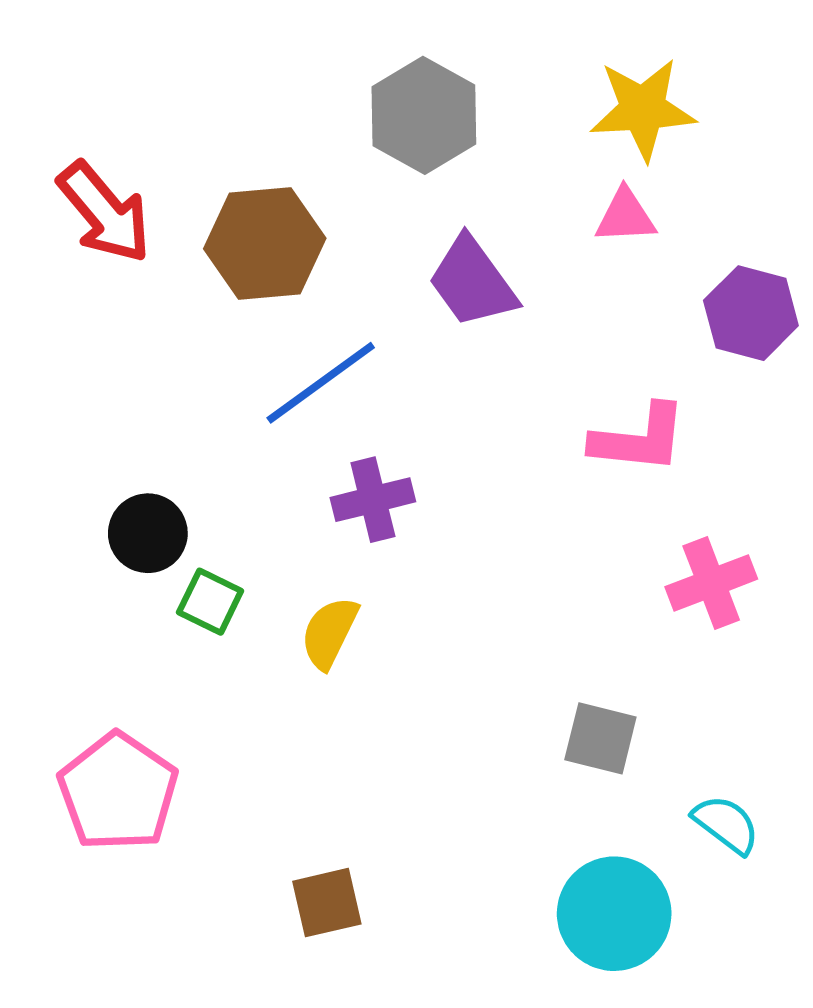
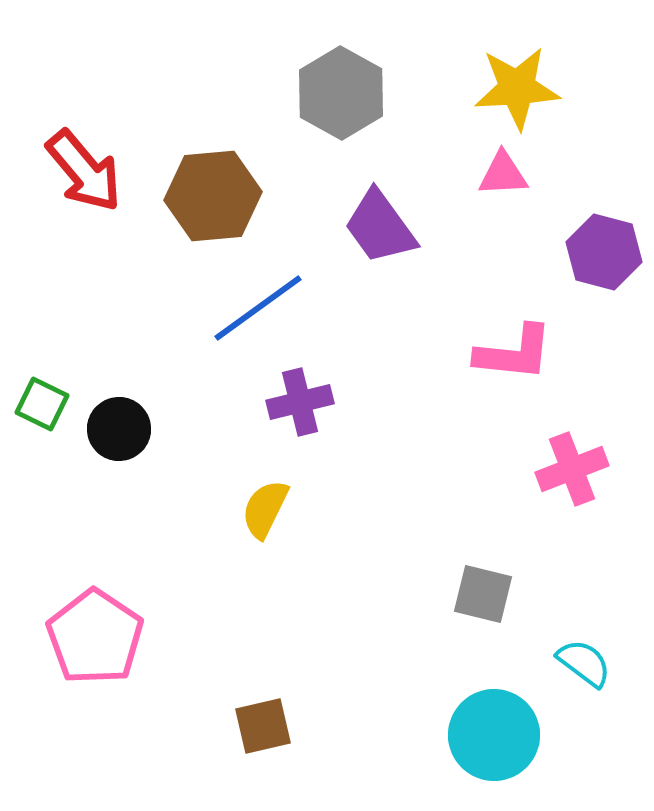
green square: (210, 602) -> (42, 404), moved

